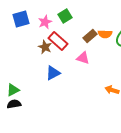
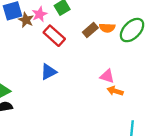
brown star: (45, 47) -> (26, 20), moved
pink triangle: (83, 58) -> (107, 76), moved

